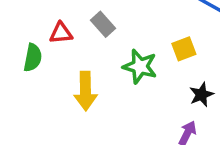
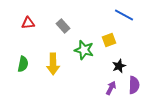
red triangle: (61, 33) -> (28, 23), moved
green semicircle: (33, 58) -> (23, 64), moved

